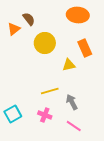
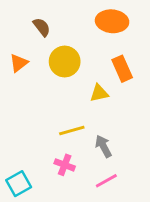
orange triangle: (14, 29) -> (19, 63), moved
cyan square: (13, 114) -> (19, 184), moved
pink line: (74, 126) -> (106, 181), turned -63

